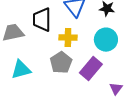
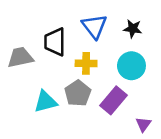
cyan triangle: (21, 70) -> (45, 102), moved

